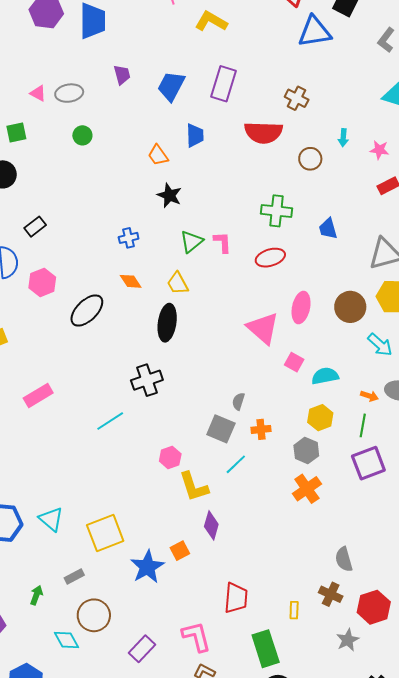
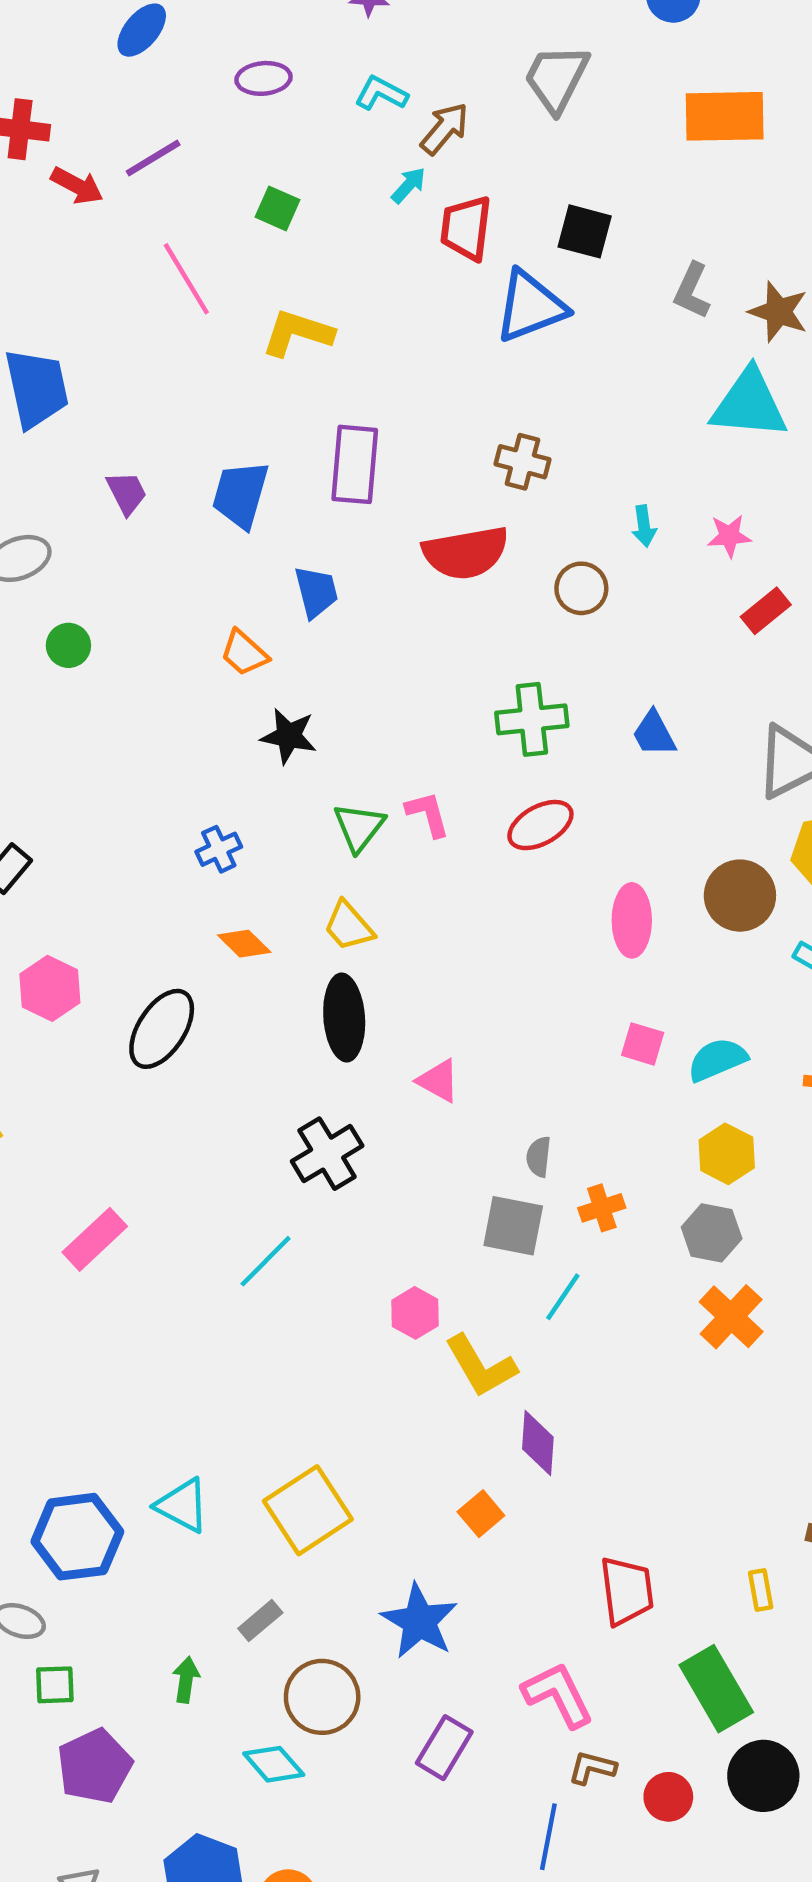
pink triangle: (263, 328) -> (438, 1081), moved, size x0.6
blue star: (147, 567) -> (419, 1621), moved

